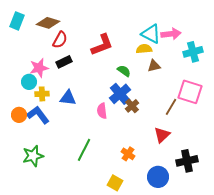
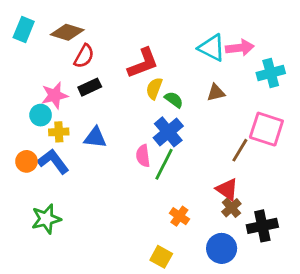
yellow semicircle: (144, 49) -> (154, 88), moved, turned -63
brown cross: (132, 106) -> (231, 208), moved
red triangle: (162, 135) -> (227, 189), turned -42
green line: (84, 150) -> (164, 164), moved

